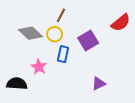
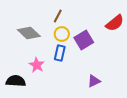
yellow circle: (55, 34) -> (62, 34), moved

